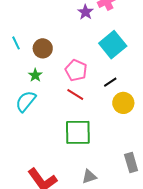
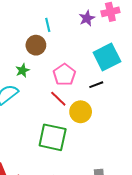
cyan line: (16, 43) -> (48, 25), moved
black line: (110, 82) -> (96, 85), moved
yellow circle: (123, 103) -> (81, 112), moved

